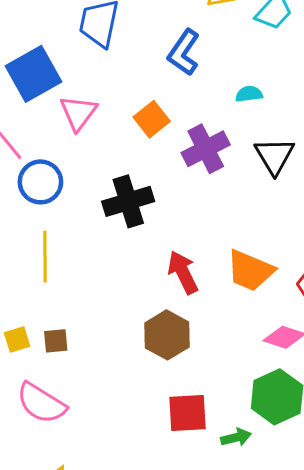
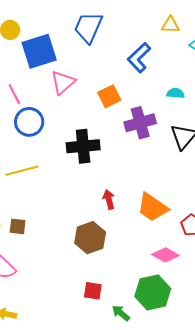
yellow line: (45, 257) -> (22, 171), turned 64
red arrow: (183, 272) -> (109, 199), size x0.7
red square: (187, 413) -> (93, 291), size x0.7
green arrow: (236, 437) -> (121, 313), turned -138

